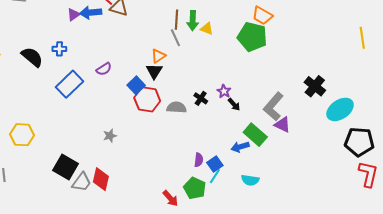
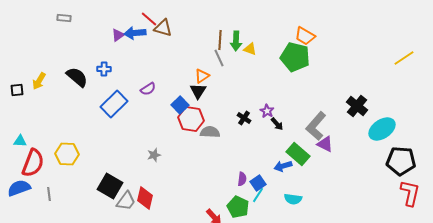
yellow line: (362, 38) -> (404, 58), turned 65
gray semicircle: (176, 107) -> (210, 132), moved

